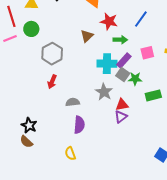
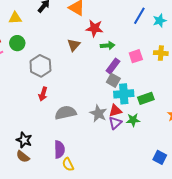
blue line: (141, 19) -> (139, 16), moved
cyan cross: (107, 64) -> (124, 94), moved
green star: (135, 79) -> (133, 120), moved
gray star: (104, 92) -> (98, 113), moved
gray semicircle: (73, 102) -> (66, 113), size x1.5
purple semicircle: (79, 125) -> (59, 149), moved

